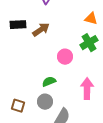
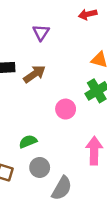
green semicircle: (49, 82) -> (28, 142), moved

